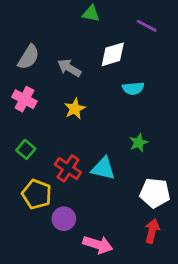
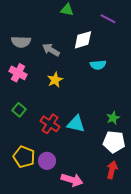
gray semicircle: (29, 57) -> (21, 42), turned 60
green star: (139, 143) -> (113, 118), moved
yellow pentagon: (37, 194) -> (24, 157), moved

